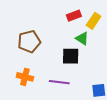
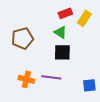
green triangle: (82, 38) -> (60, 32), moved
orange cross: (25, 77) -> (26, 79), moved

